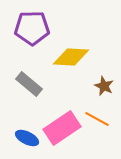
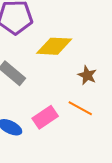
pink rectangle: (62, 128) -> (45, 117), size x0.7

